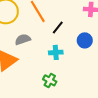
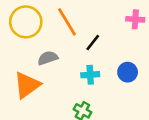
blue circle: (85, 40) -> (128, 72), moved

